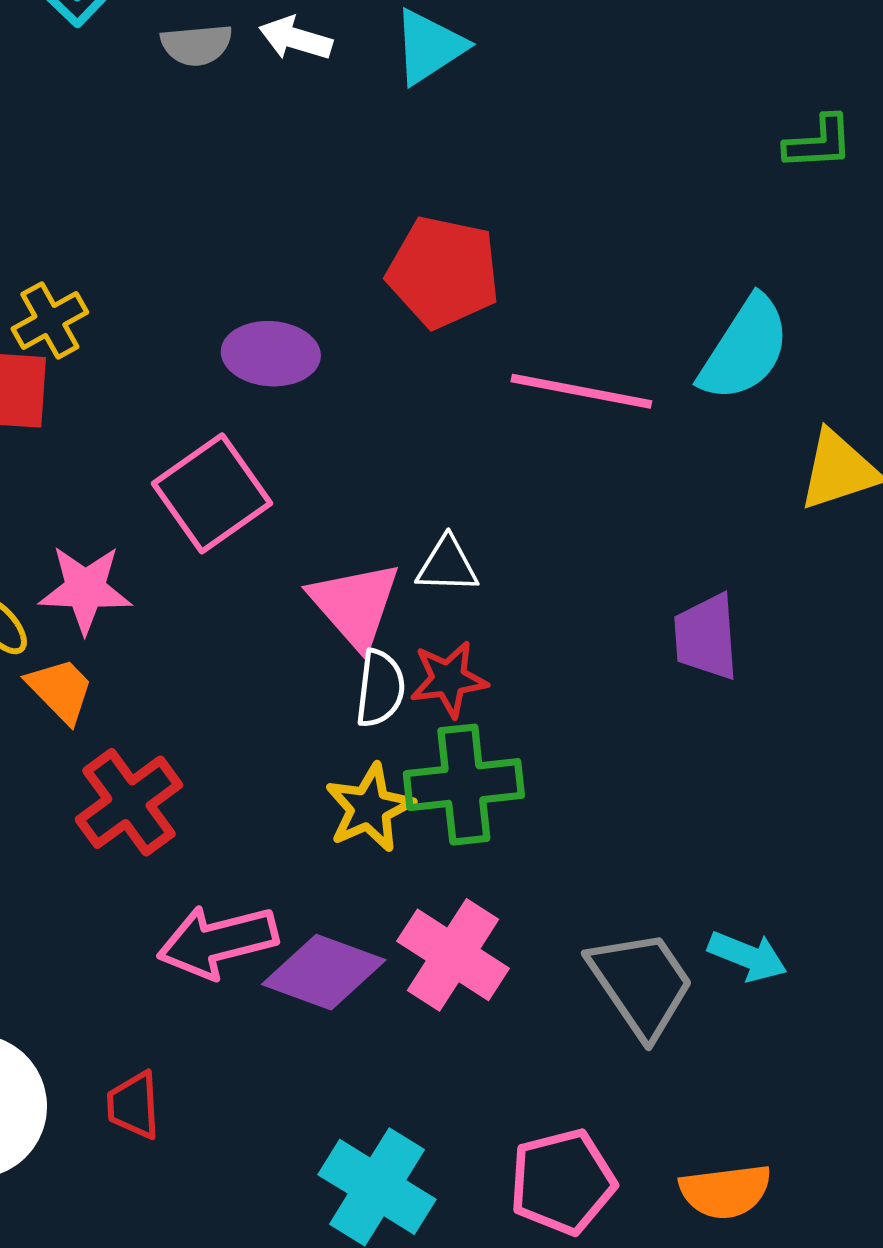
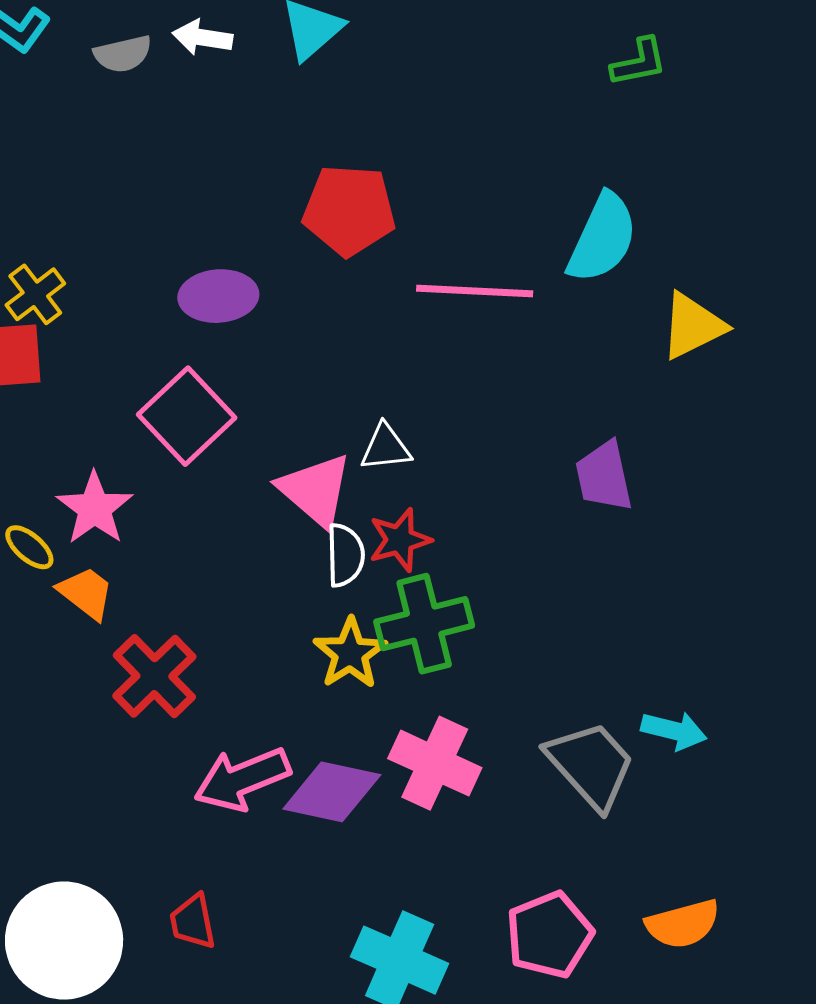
pink star: (85, 589) -> (95, 508), turned -30

